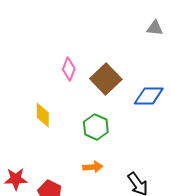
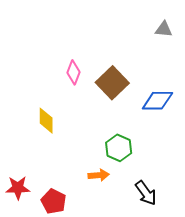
green hexagon: (96, 127) -> (119, 148), moved

